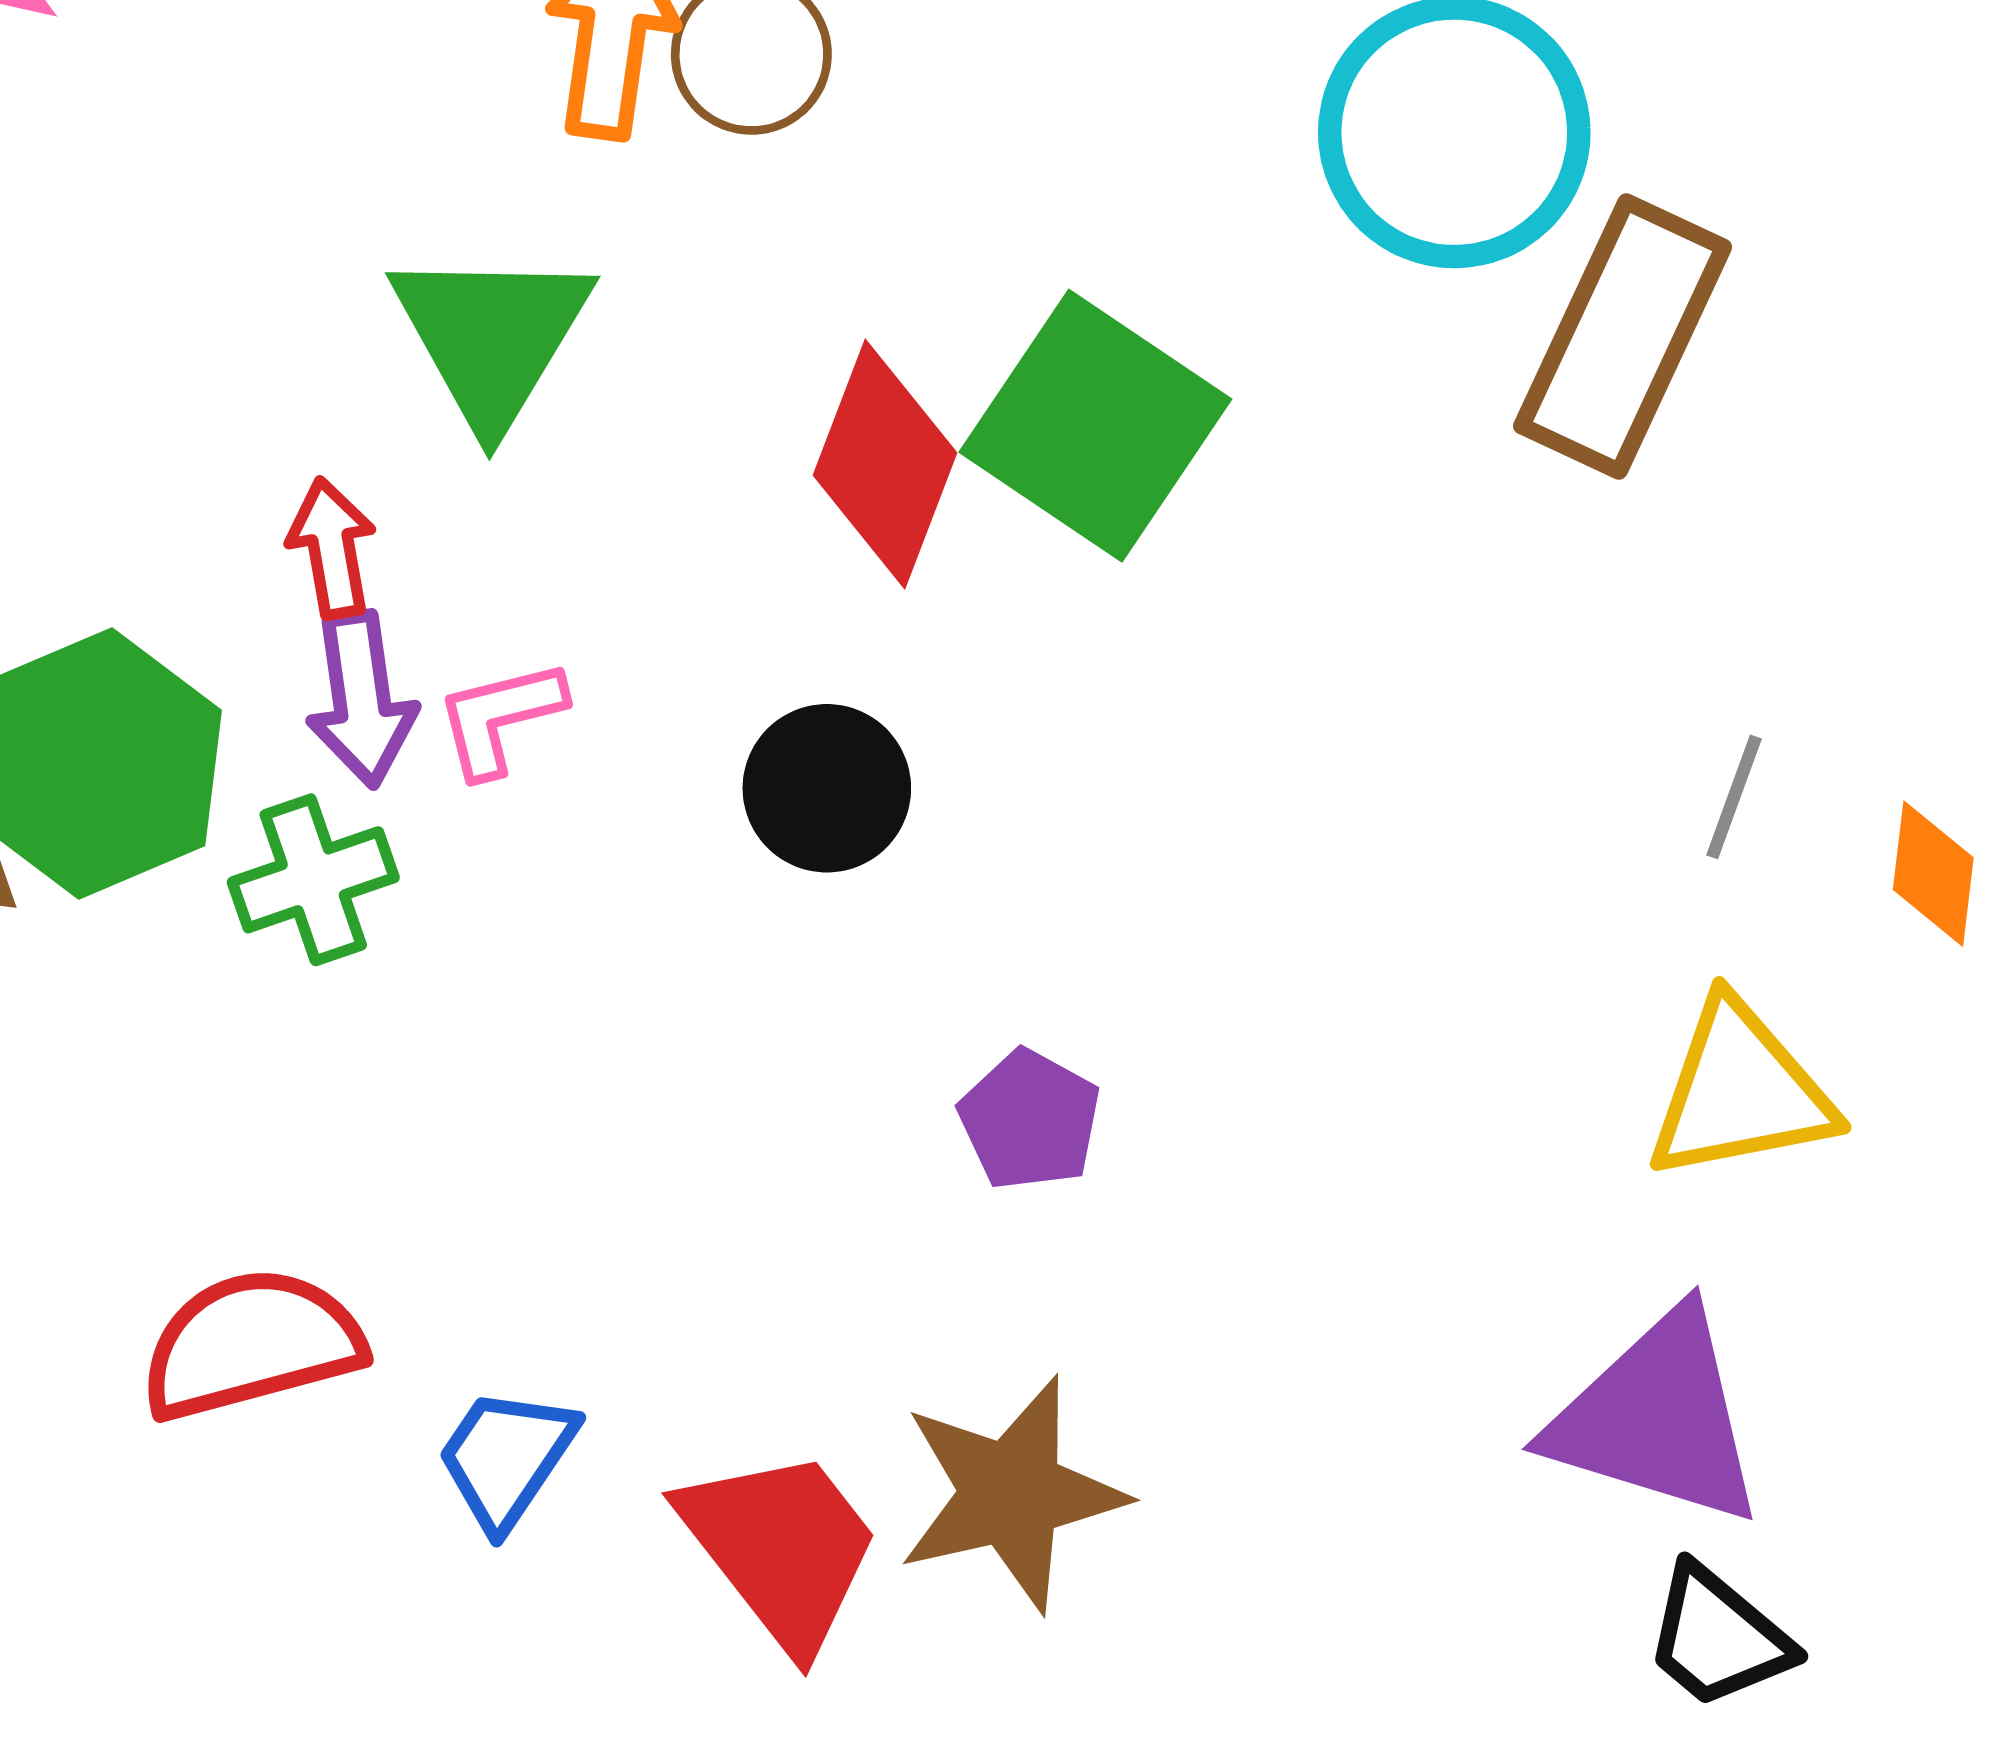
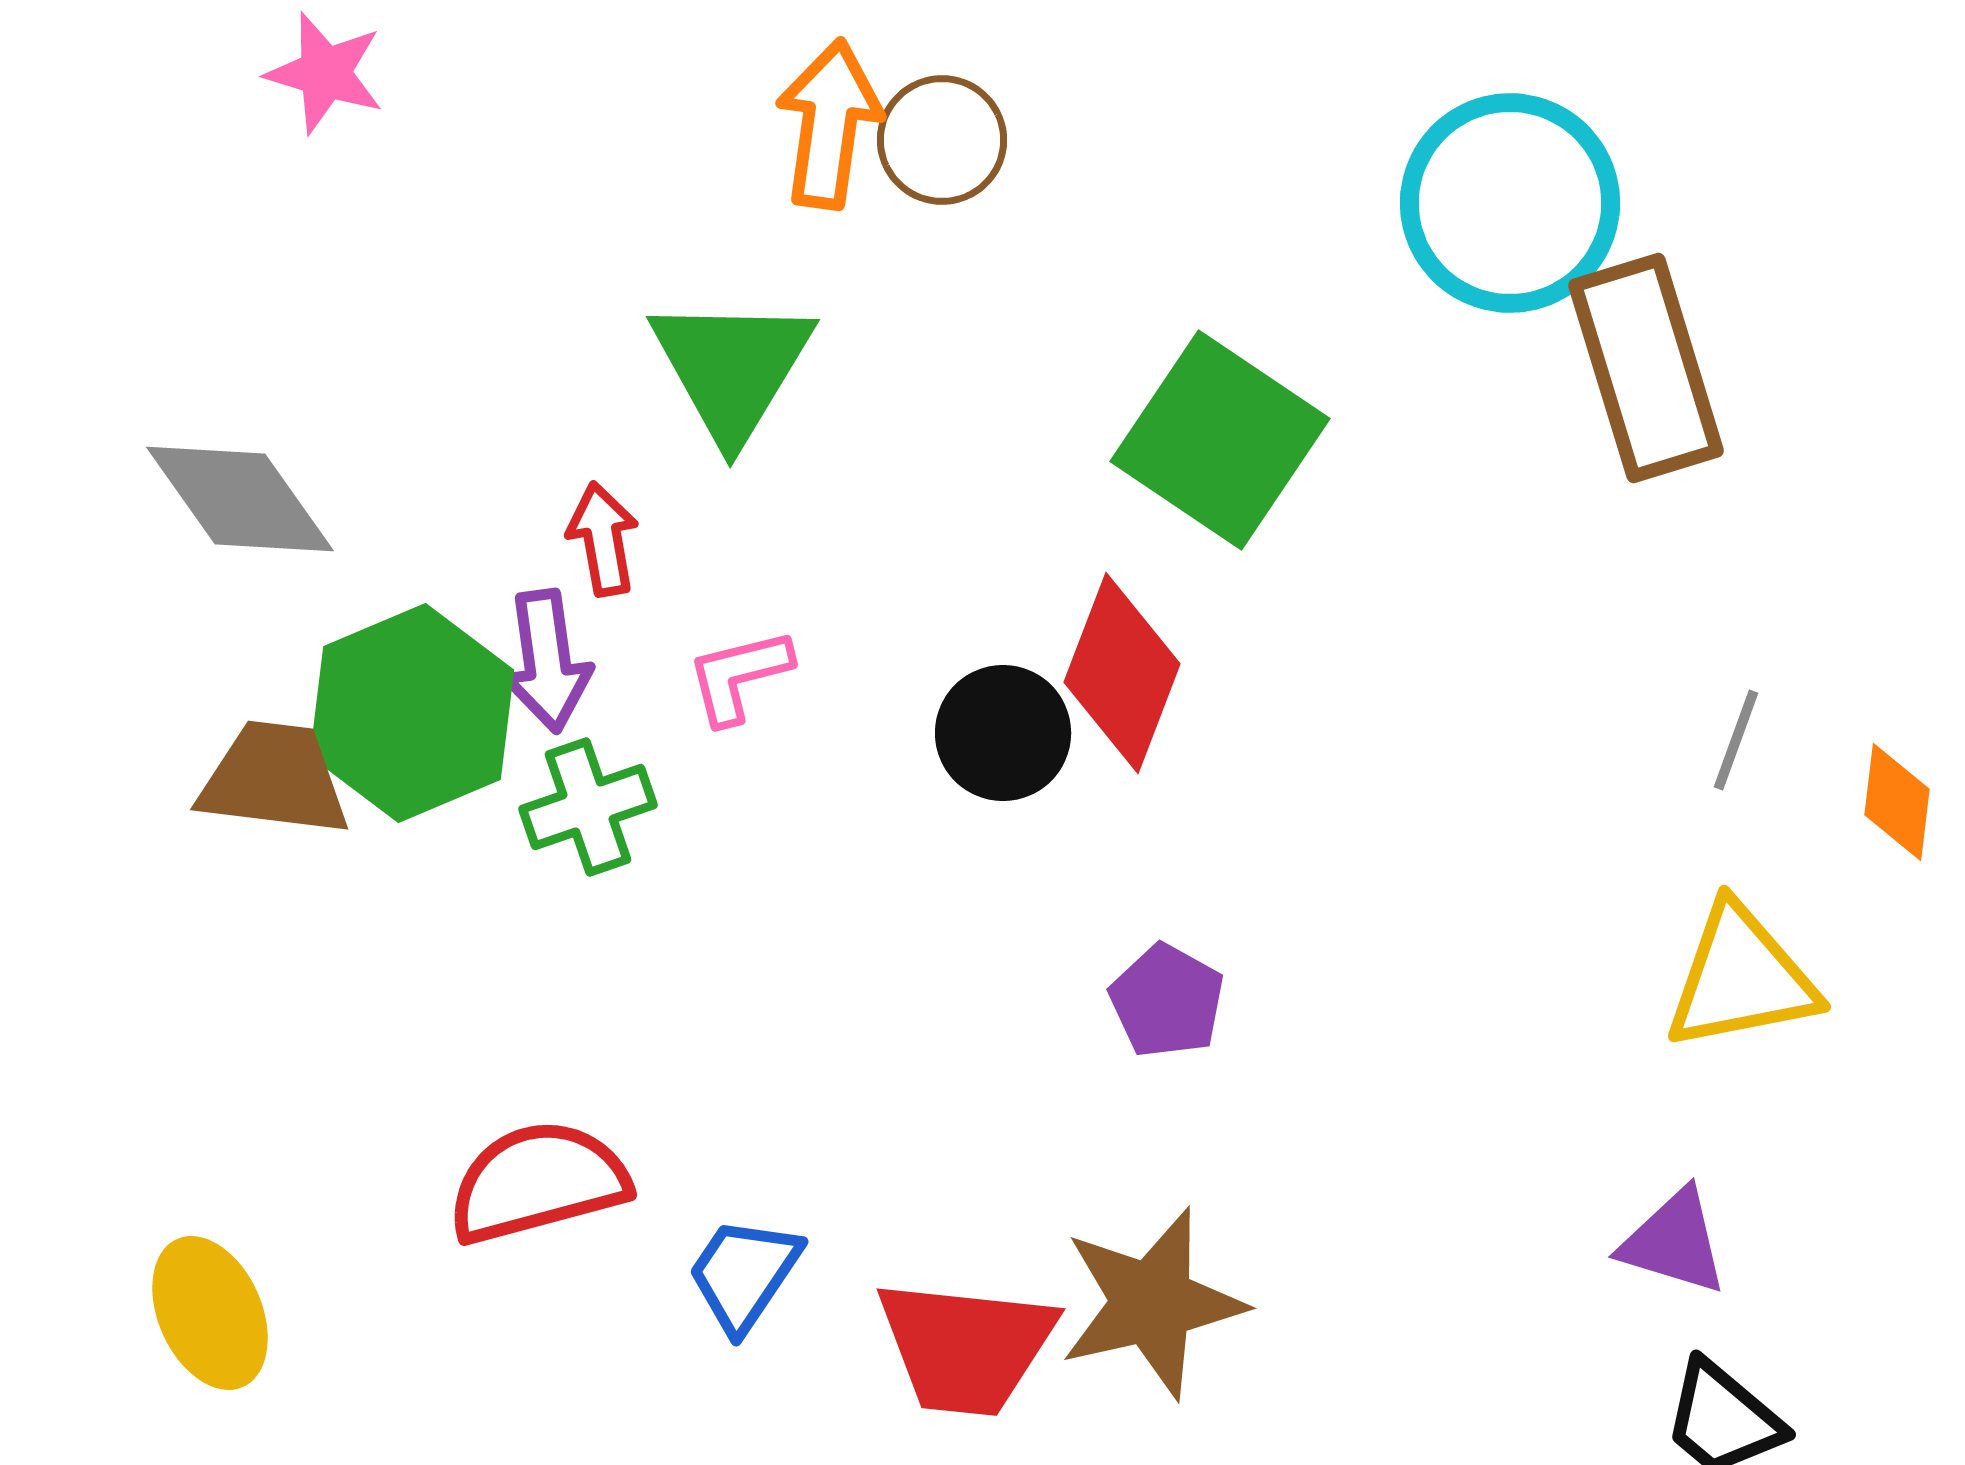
brown rectangle: (1623, 337) -> (1646, 368), turned -42
red diamond: (885, 464) -> (1122, 673), moved
purple arrow: (361, 699) -> (547, 661), moved
purple triangle: (1657, 1418) -> (1674, 1242), size x0.6
red trapezoid: (781, 1548) -> (966, 1347), turned 134

